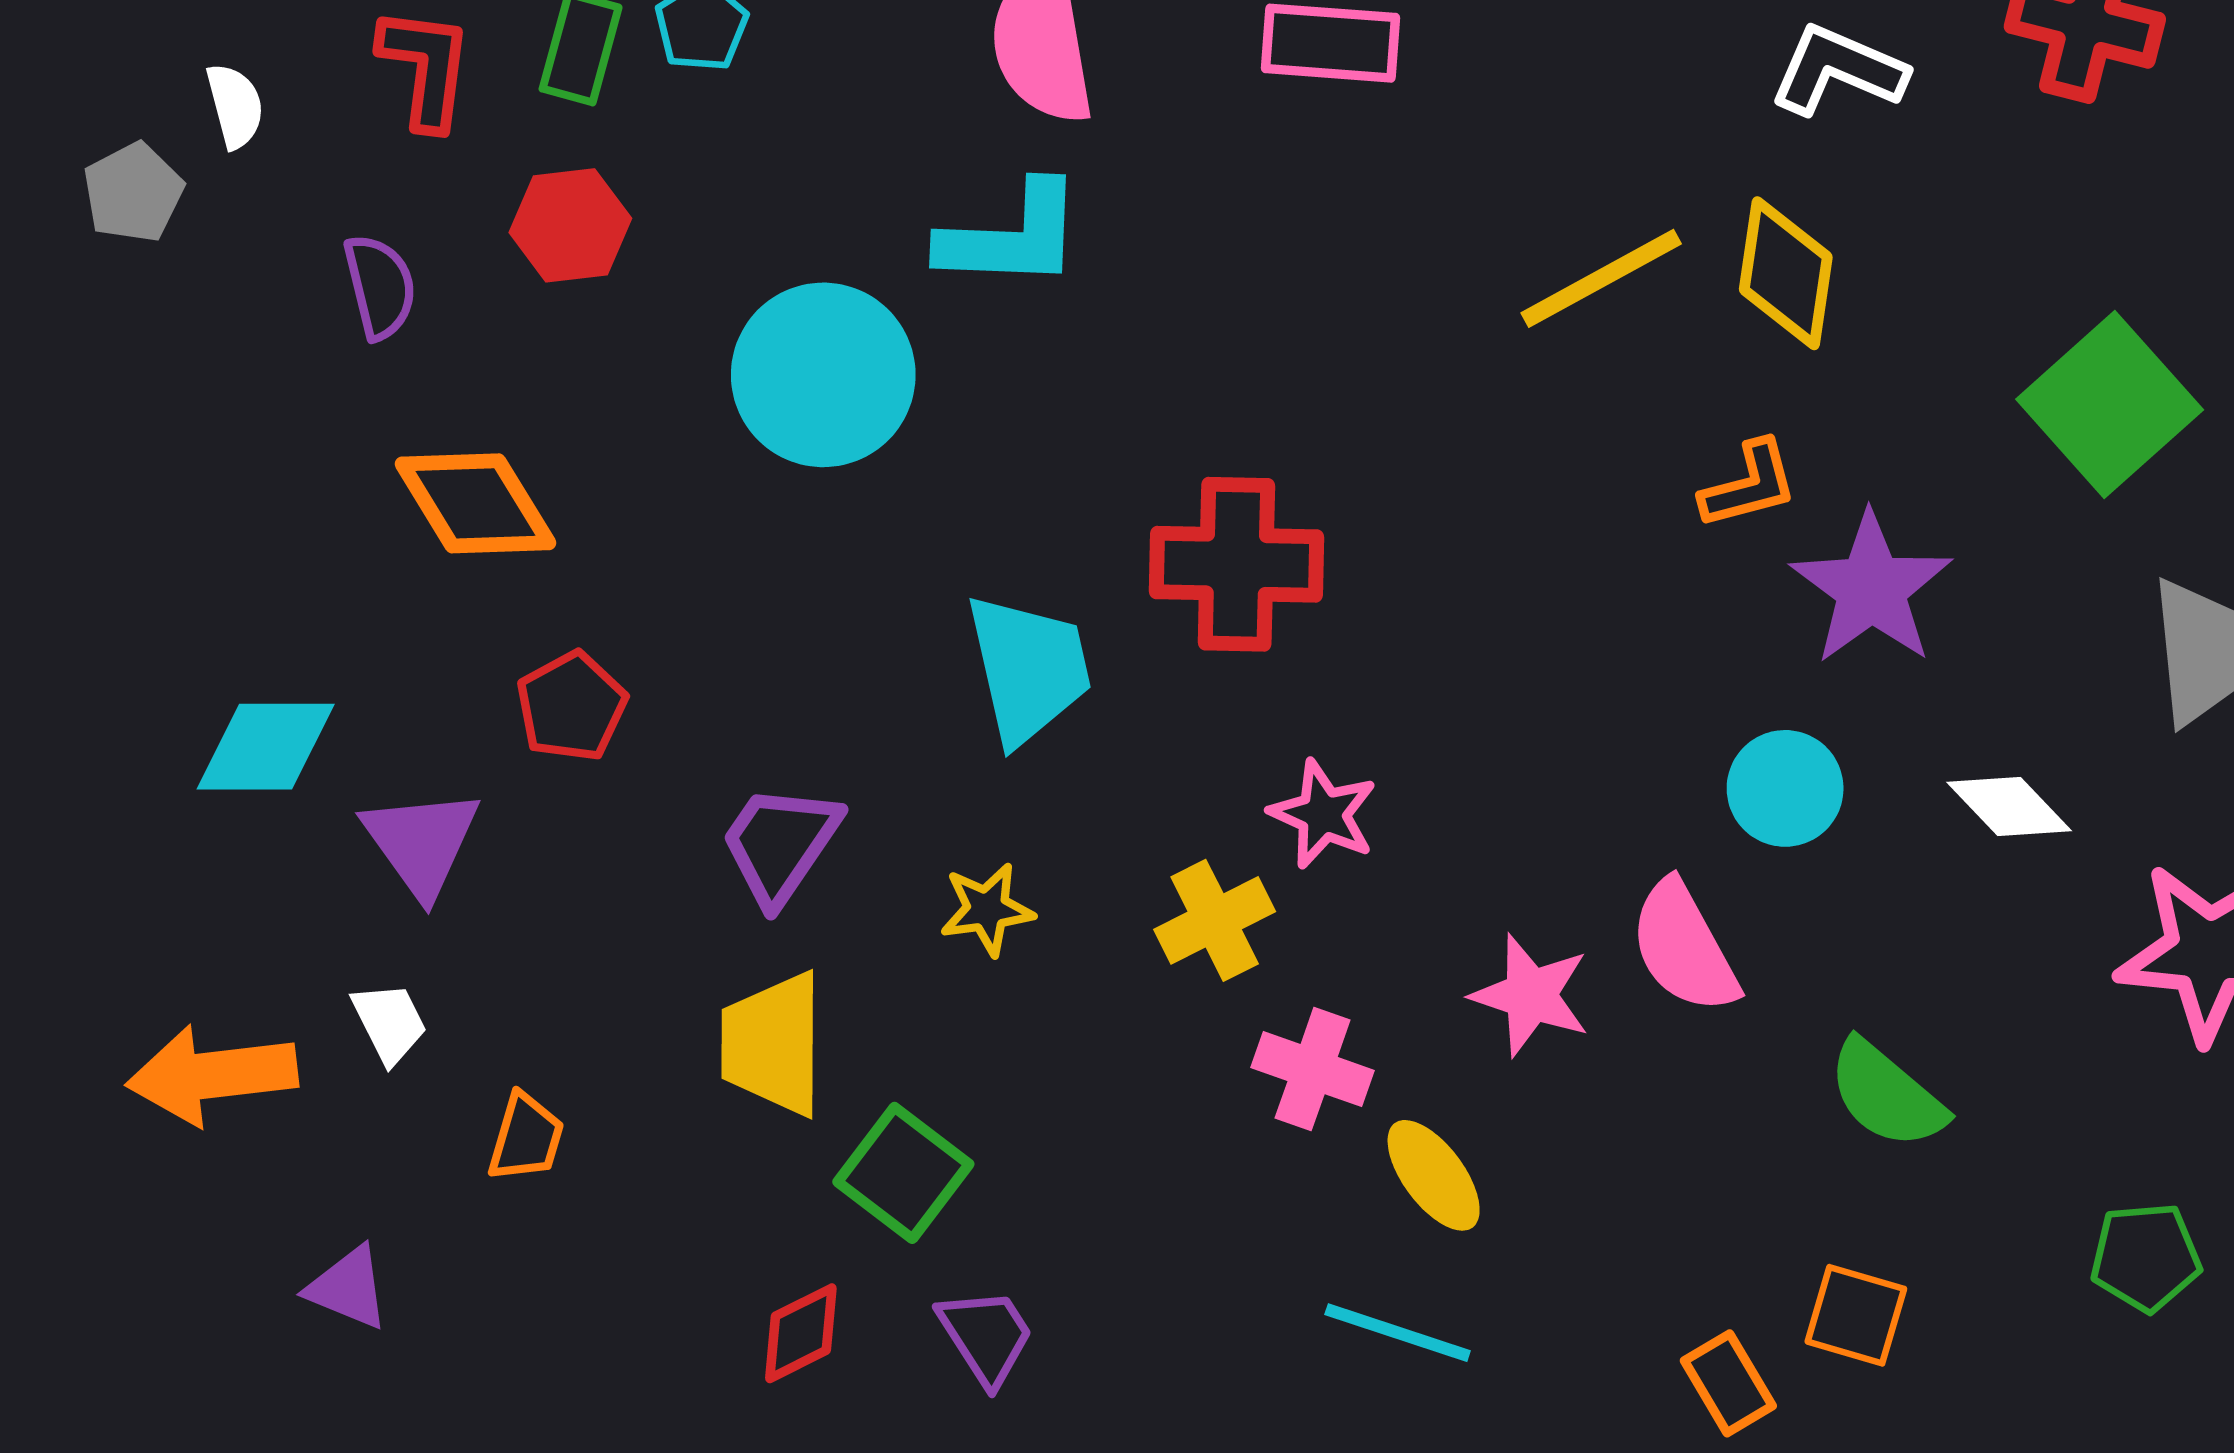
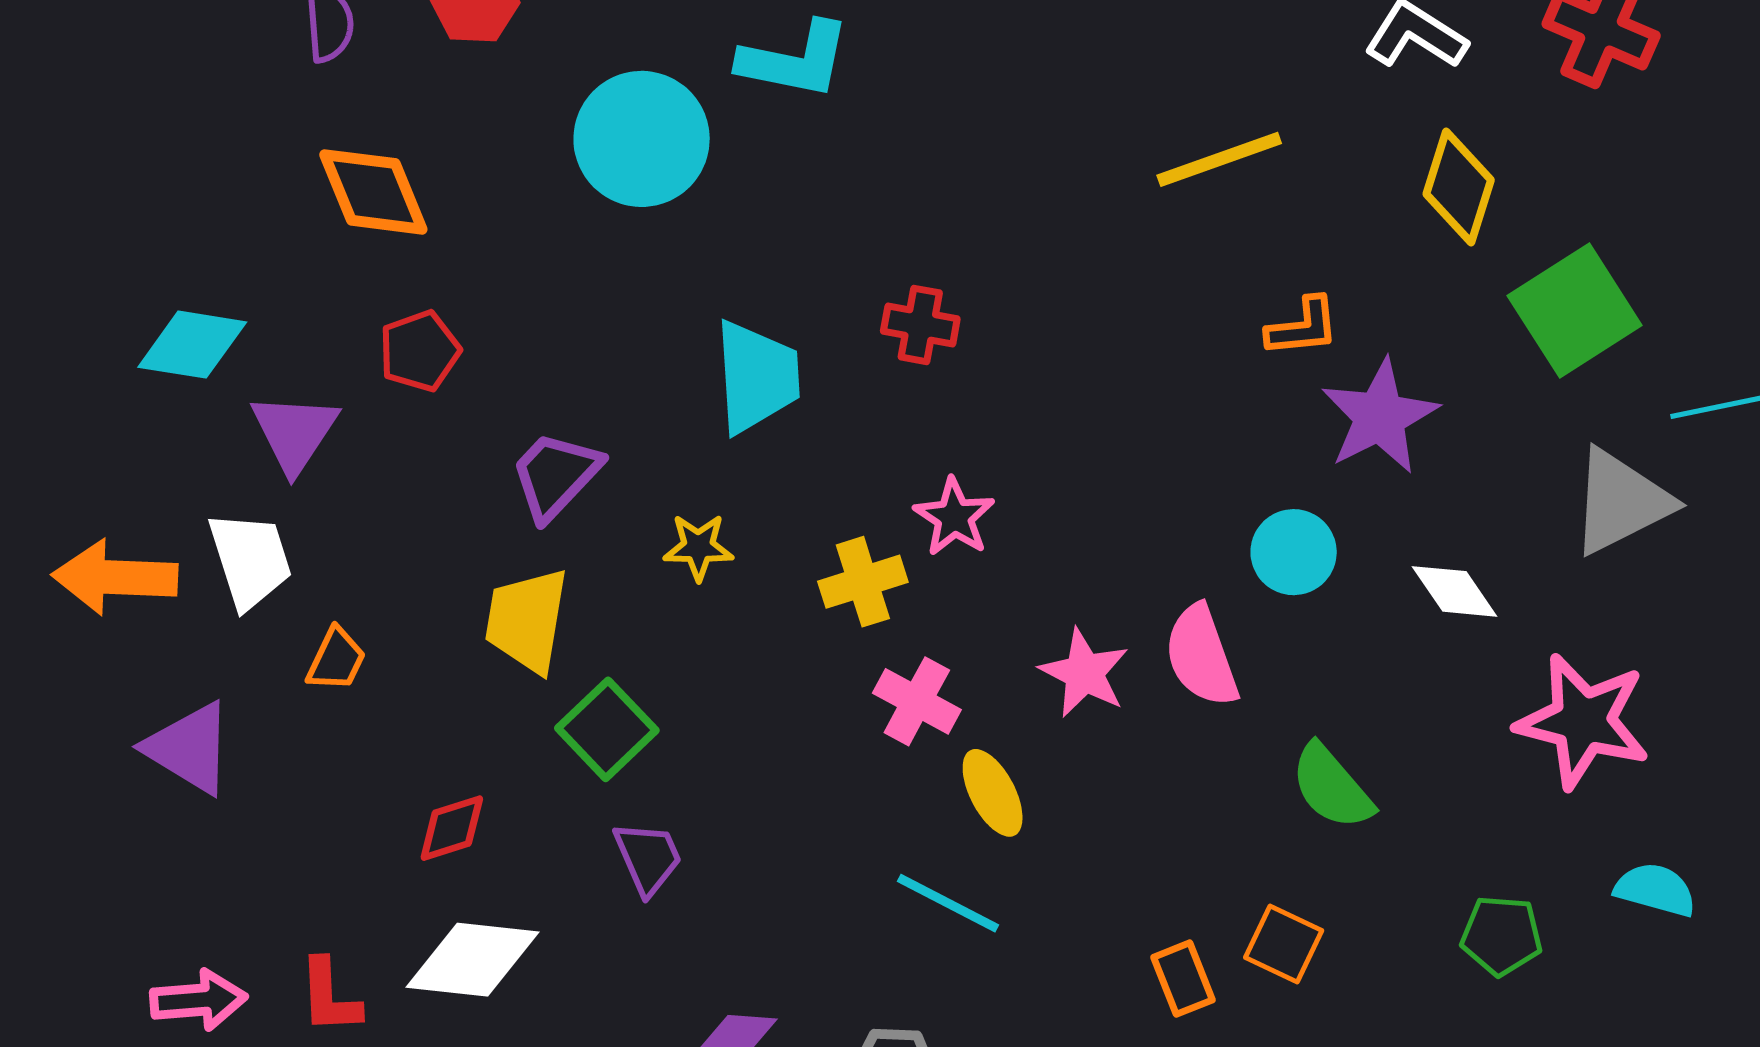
yellow diamond: (1786, 273) -> (1459, 187), moved
red cross: (1236, 564) -> (920, 325), size x0.6
white trapezoid: (389, 1023) -> (250, 560), size x1.6
purple triangle: (348, 1288) -> (189, 748), size x1.5
red diamond: (801, 1333) -> (452, 828), moved

